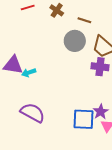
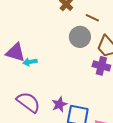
purple star: (101, 112) -> (59, 104), moved

